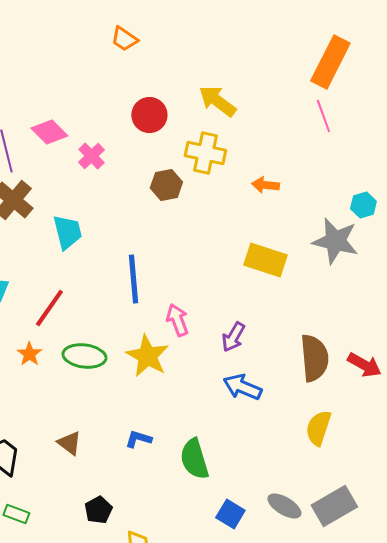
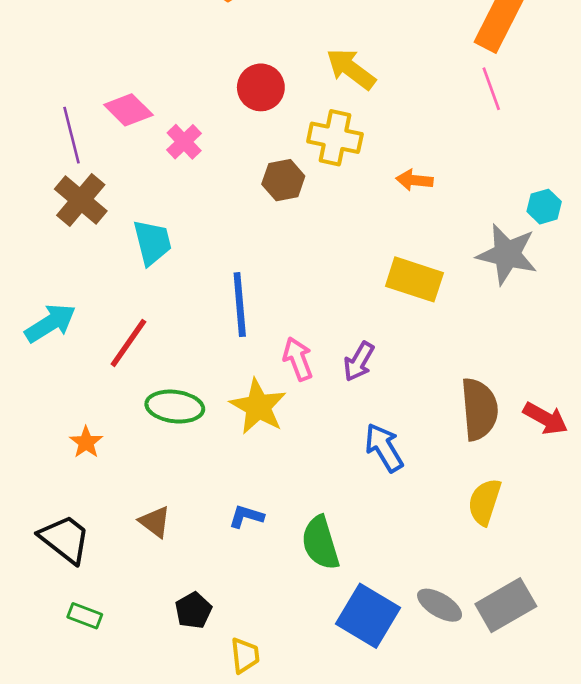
purple arrow: (233, 337) -> (359, 362), moved
orange star: (29, 354) -> (86, 442), moved
blue arrow: (242, 387) -> (384, 448), turned 36
blue square: (230, 514) -> (368, 616), size x1.6

